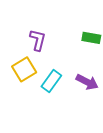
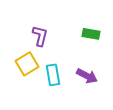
cyan rectangle: (51, 81) -> (53, 75), turned -45

